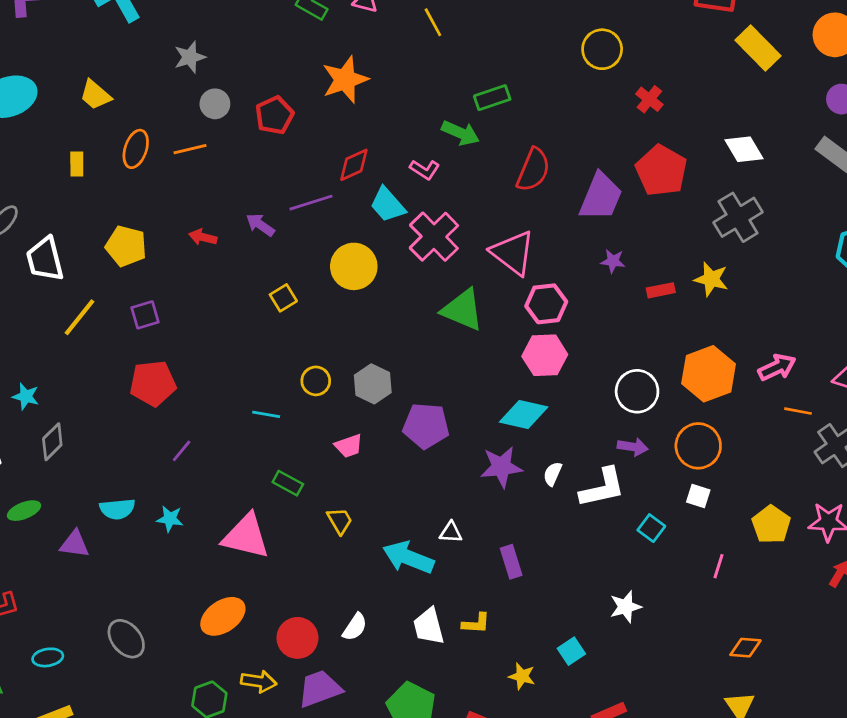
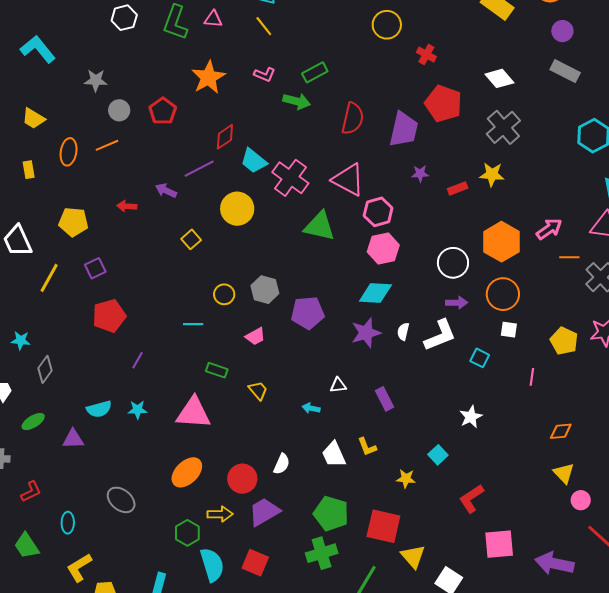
gray star: (190, 57) -> (96, 80), turned 30
pink L-shape: (425, 170) -> (265, 74), moved
cyan arrow: (408, 557) -> (311, 408), size x0.5
yellow L-shape: (476, 623) -> (367, 447), turned 75
cyan ellipse: (48, 657) -> (68, 523), turned -70

